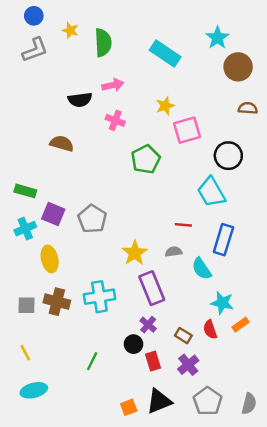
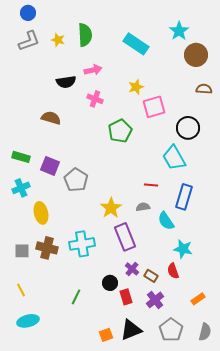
yellow star: (70, 30) -> (58, 40), moved
purple square: (53, 214) -> (50, 166), moved
purple cross: (148, 325) -> (132, 269), moved
orange rectangle: (240, 325) -> (198, 299), moved

